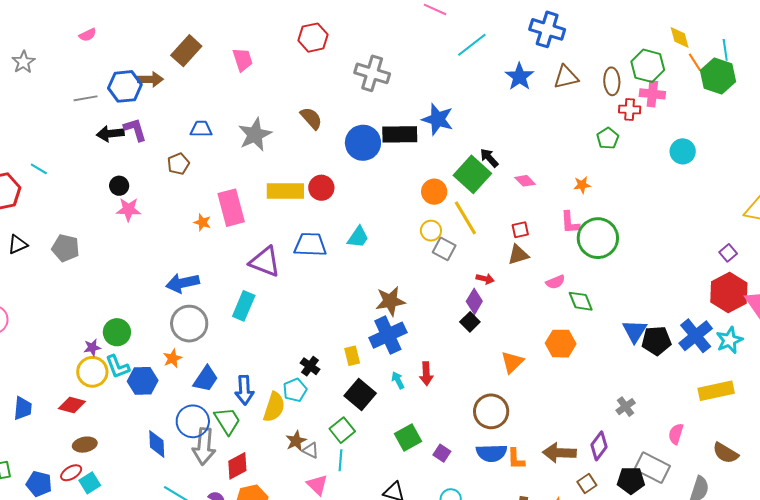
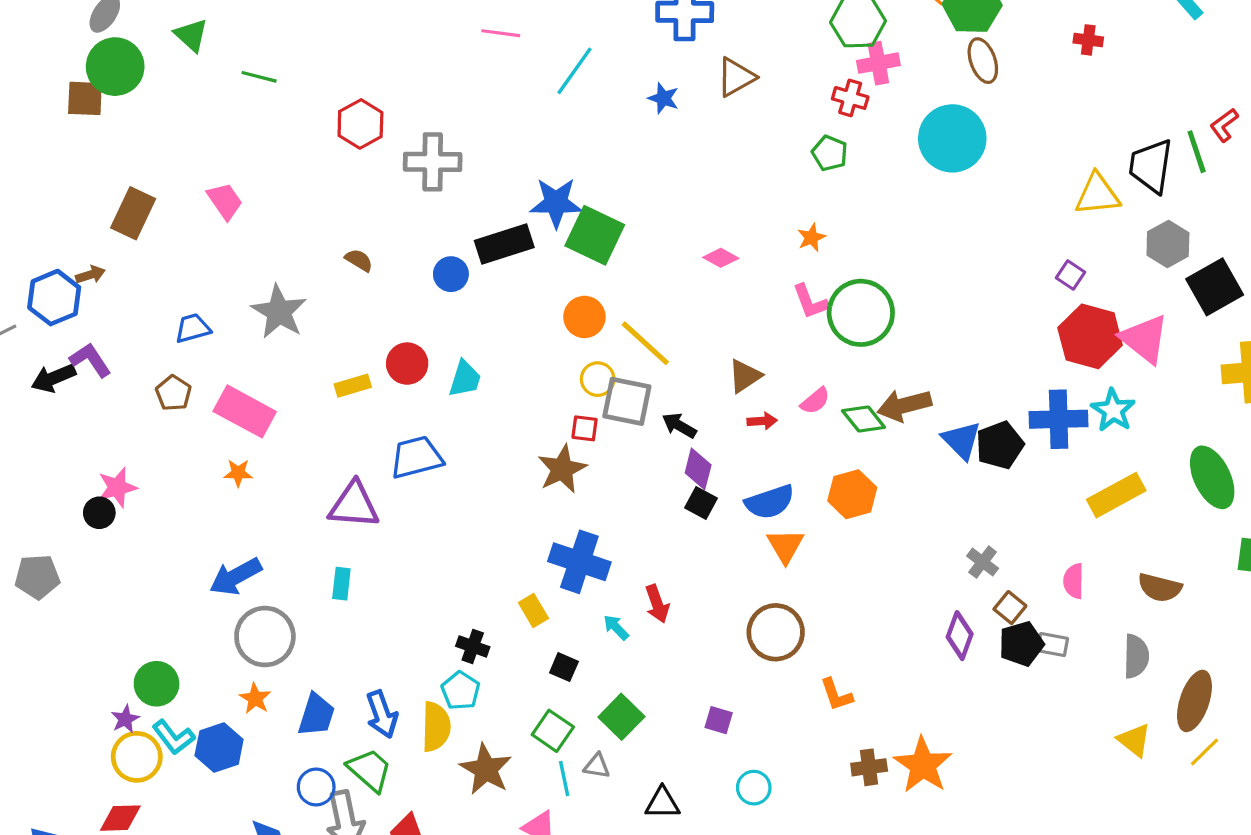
red hexagon: (313, 38) -> (360, 124), moved
blue star: (519, 77) -> (663, 98), size x0.7
brown arrow: (150, 79) -> (90, 275), size x0.7
brown ellipse: (612, 81) -> (983, 61), moved
red cross: (630, 109) -> (850, 98), turned 30
brown semicircle: (311, 118) -> (359, 260), size x0.7
blue circle: (363, 143) -> (451, 274), size x0.6
cyan circle: (683, 151) -> (952, 138), size x1.6
black arrow: (489, 158) -> (679, 426), moved
green square: (472, 174) -> (595, 235), moved
black circle: (119, 186) -> (99, 513), moved
yellow rectangle: (285, 191) -> (353, 386), size x0.6
pink rectangle: (231, 208) -> (245, 411), moved, turned -30
red square: (520, 230) -> (585, 428), moved, turned 36
cyan trapezoid: (358, 237) -> (465, 379), moved
gray square: (444, 249) -> (627, 401), size x1.4
red arrow: (485, 279) -> (762, 421), moved
brown star: (390, 301) -> (562, 469), moved
cyan rectangle: (244, 306) -> (341, 584), size x0.7
blue cross: (388, 335) -> (579, 562), turned -30
blue cross: (696, 336) -> (1059, 419), turned -36
black square: (360, 394) -> (564, 667), size x0.6
blue circle: (193, 421) -> (316, 787), size x0.7
green square: (408, 438) -> (621, 717), moved
brown star: (296, 441) -> (486, 769), size x1.5
gray triangle: (311, 450) -> (597, 766), moved
blue semicircle: (492, 453) -> (770, 502), moved
brown arrow: (559, 453) -> (904, 405), moved
gray rectangle: (652, 468) -> (1053, 644), size x0.6
black pentagon: (631, 480) -> (1021, 644), moved
brown square: (587, 483) -> (1010, 608), moved

